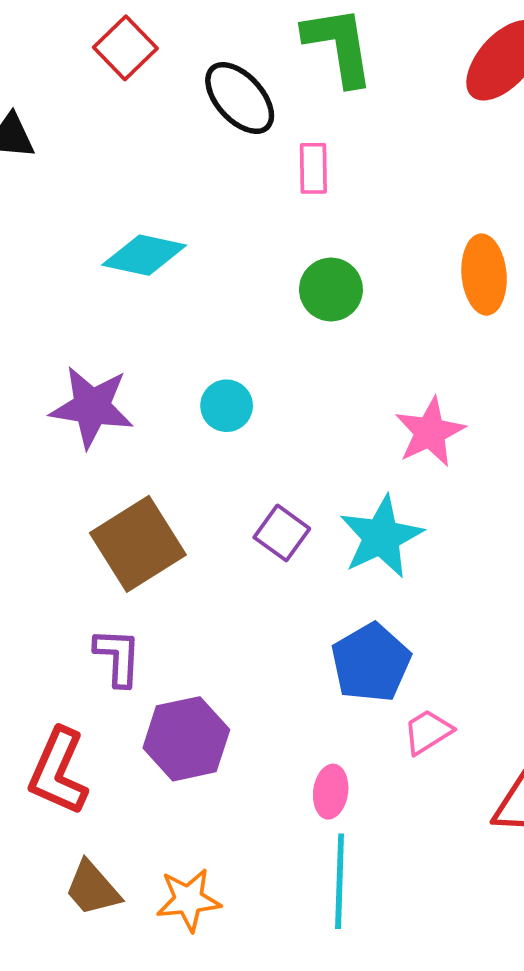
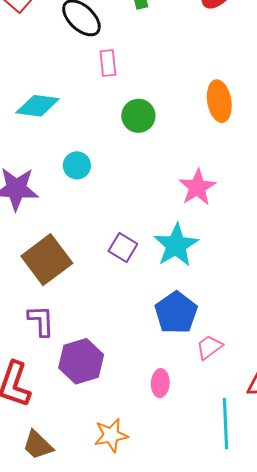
pink rectangle: (313, 168) -> (108, 63), moved
cyan circle: (227, 406) -> (77, 165), moved
cyan line: (340, 881) -> (226, 424), moved
orange star: (188, 900) -> (111, 435), moved

